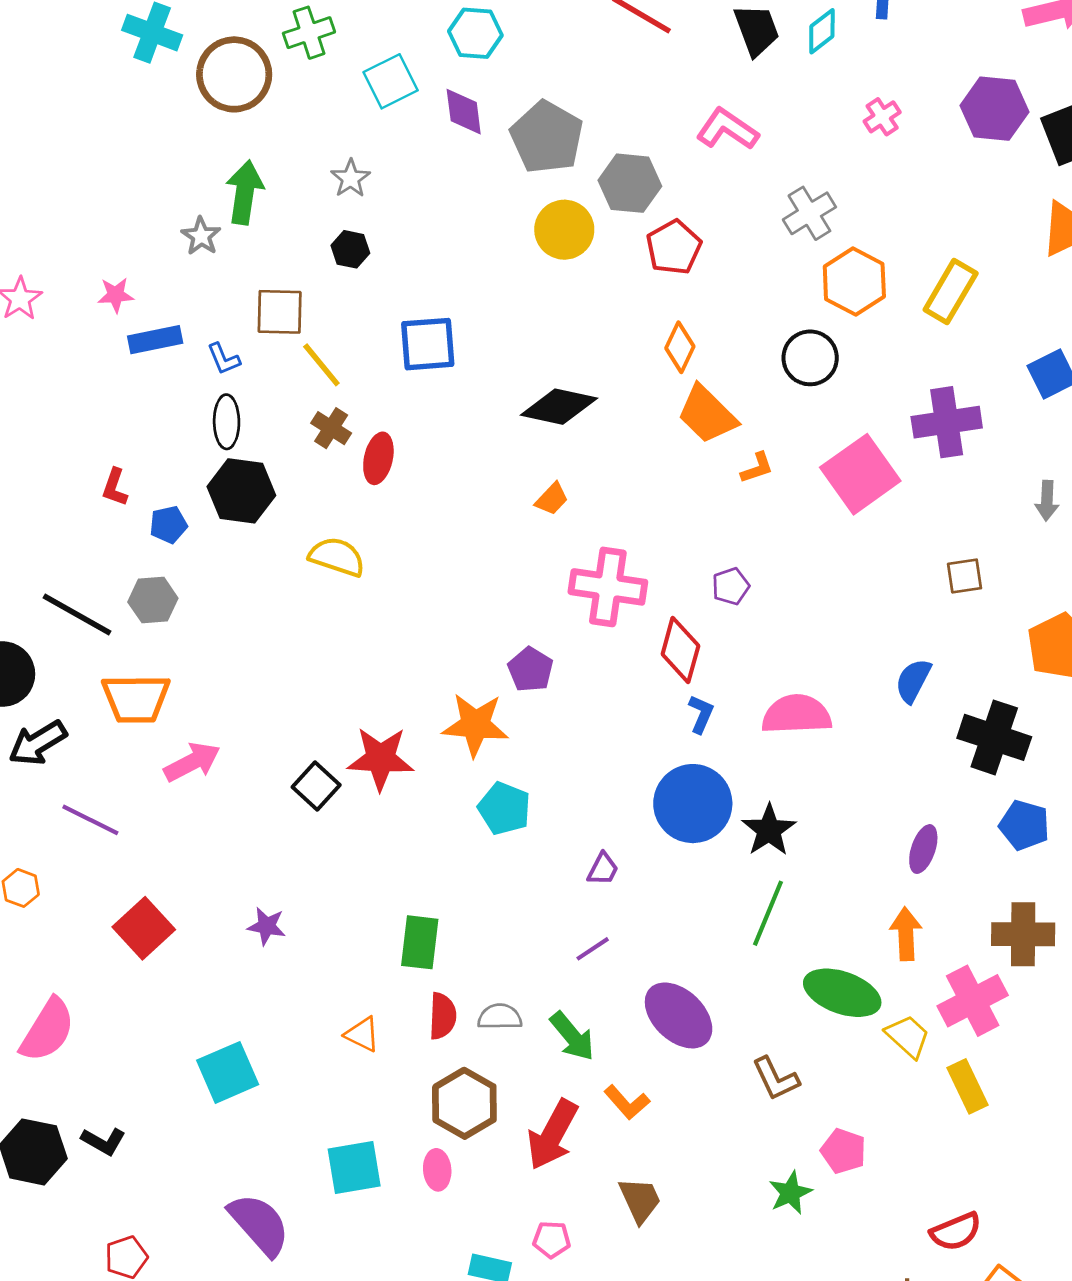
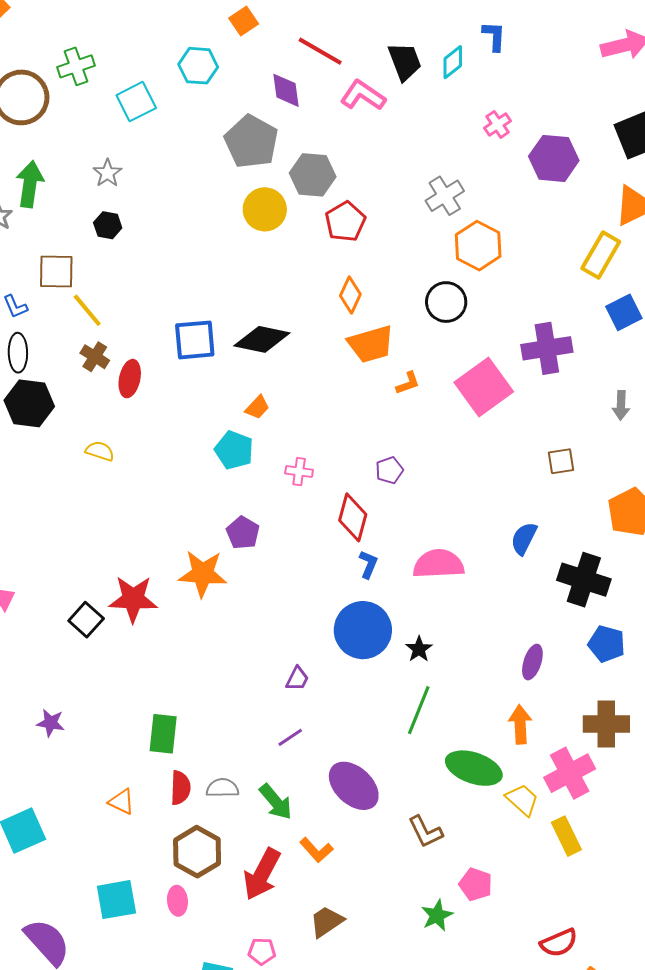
purple hexagon: (994, 109) -> (554, 158), moved
purple diamond: (464, 112) -> (286, 90), moved
pink L-shape: (727, 129) -> (363, 95), moved
yellow rectangle: (951, 291) -> (601, 255), moved
blue square: (428, 344) -> (195, 340), moved
orange trapezoid: (707, 414) -> (371, 344), turned -60
yellow semicircle: (337, 557) -> (100, 451), size x0.7
pink cross: (608, 587) -> (299, 472), size x0.5
cyan pentagon: (504, 808) -> (234, 450), moved
black star: (769, 830) -> (419, 649), size x0.7
brown trapezoid: (640, 1200) -> (327, 922), turned -99

